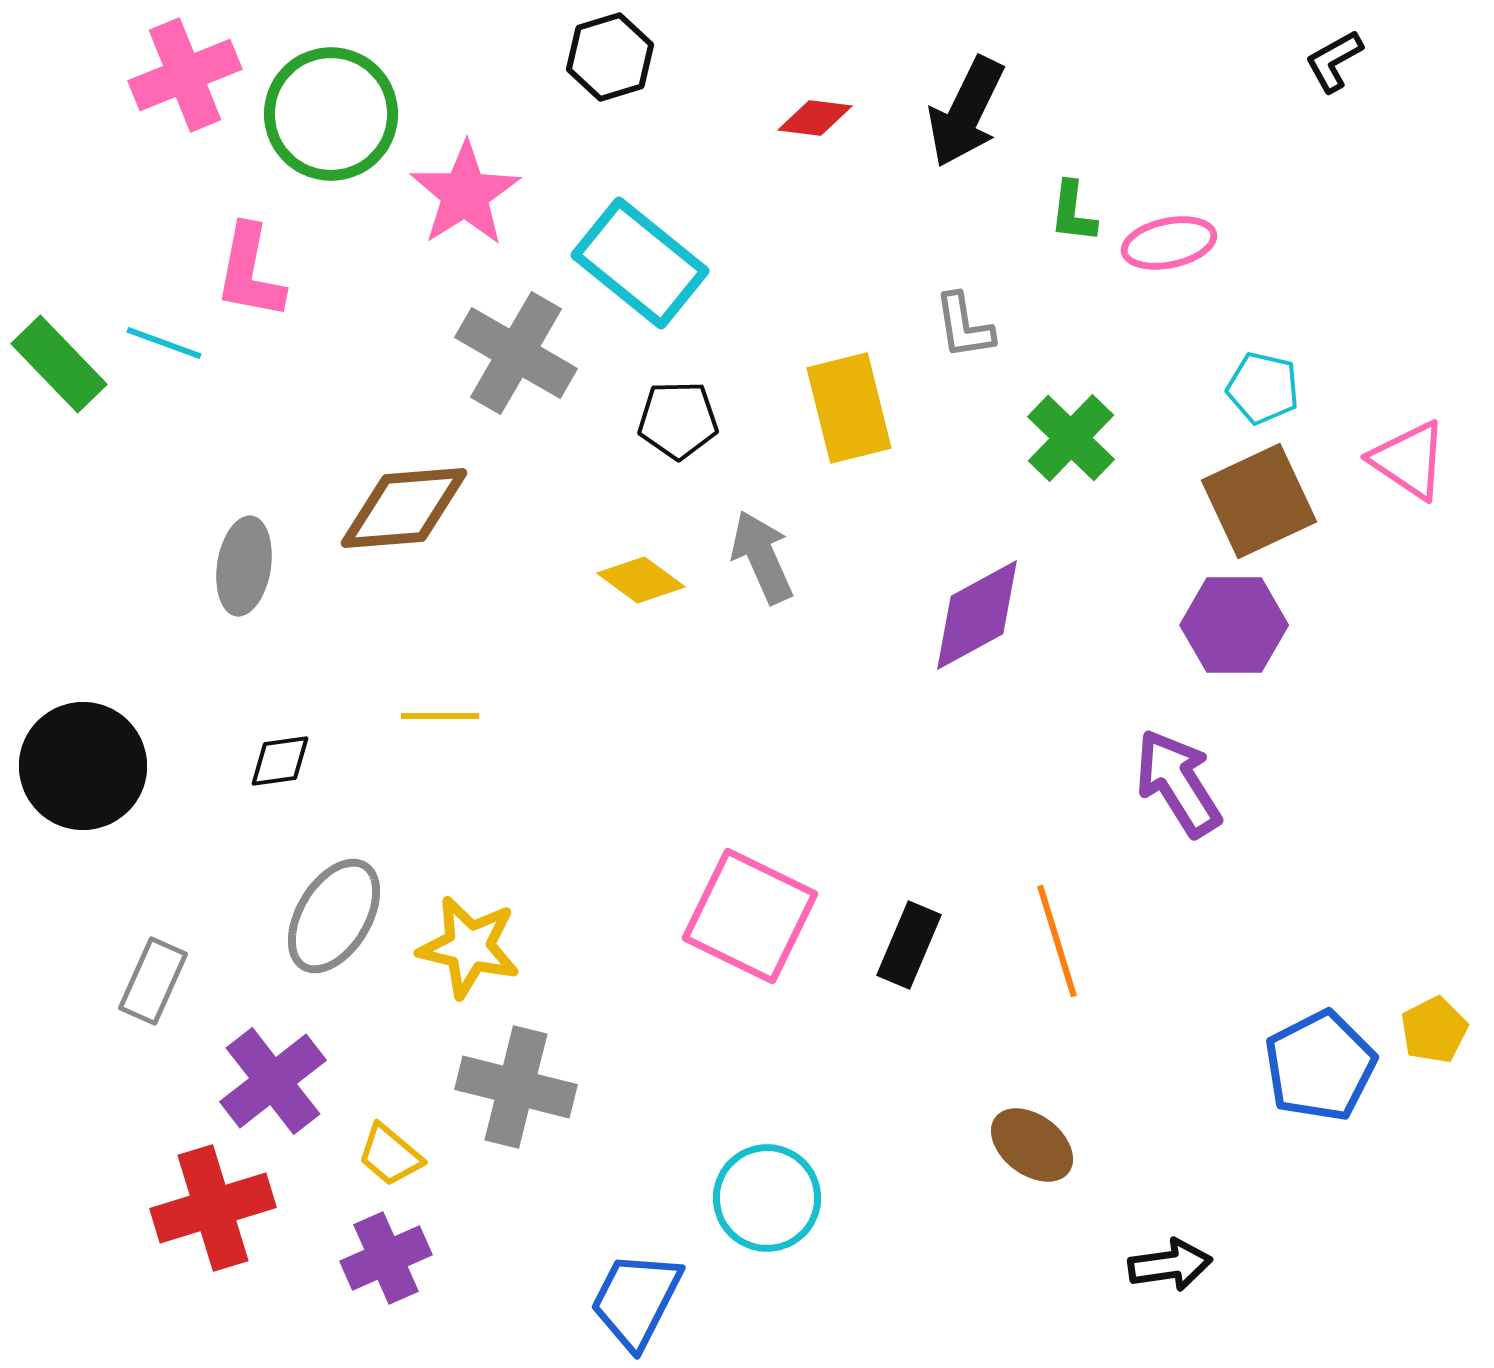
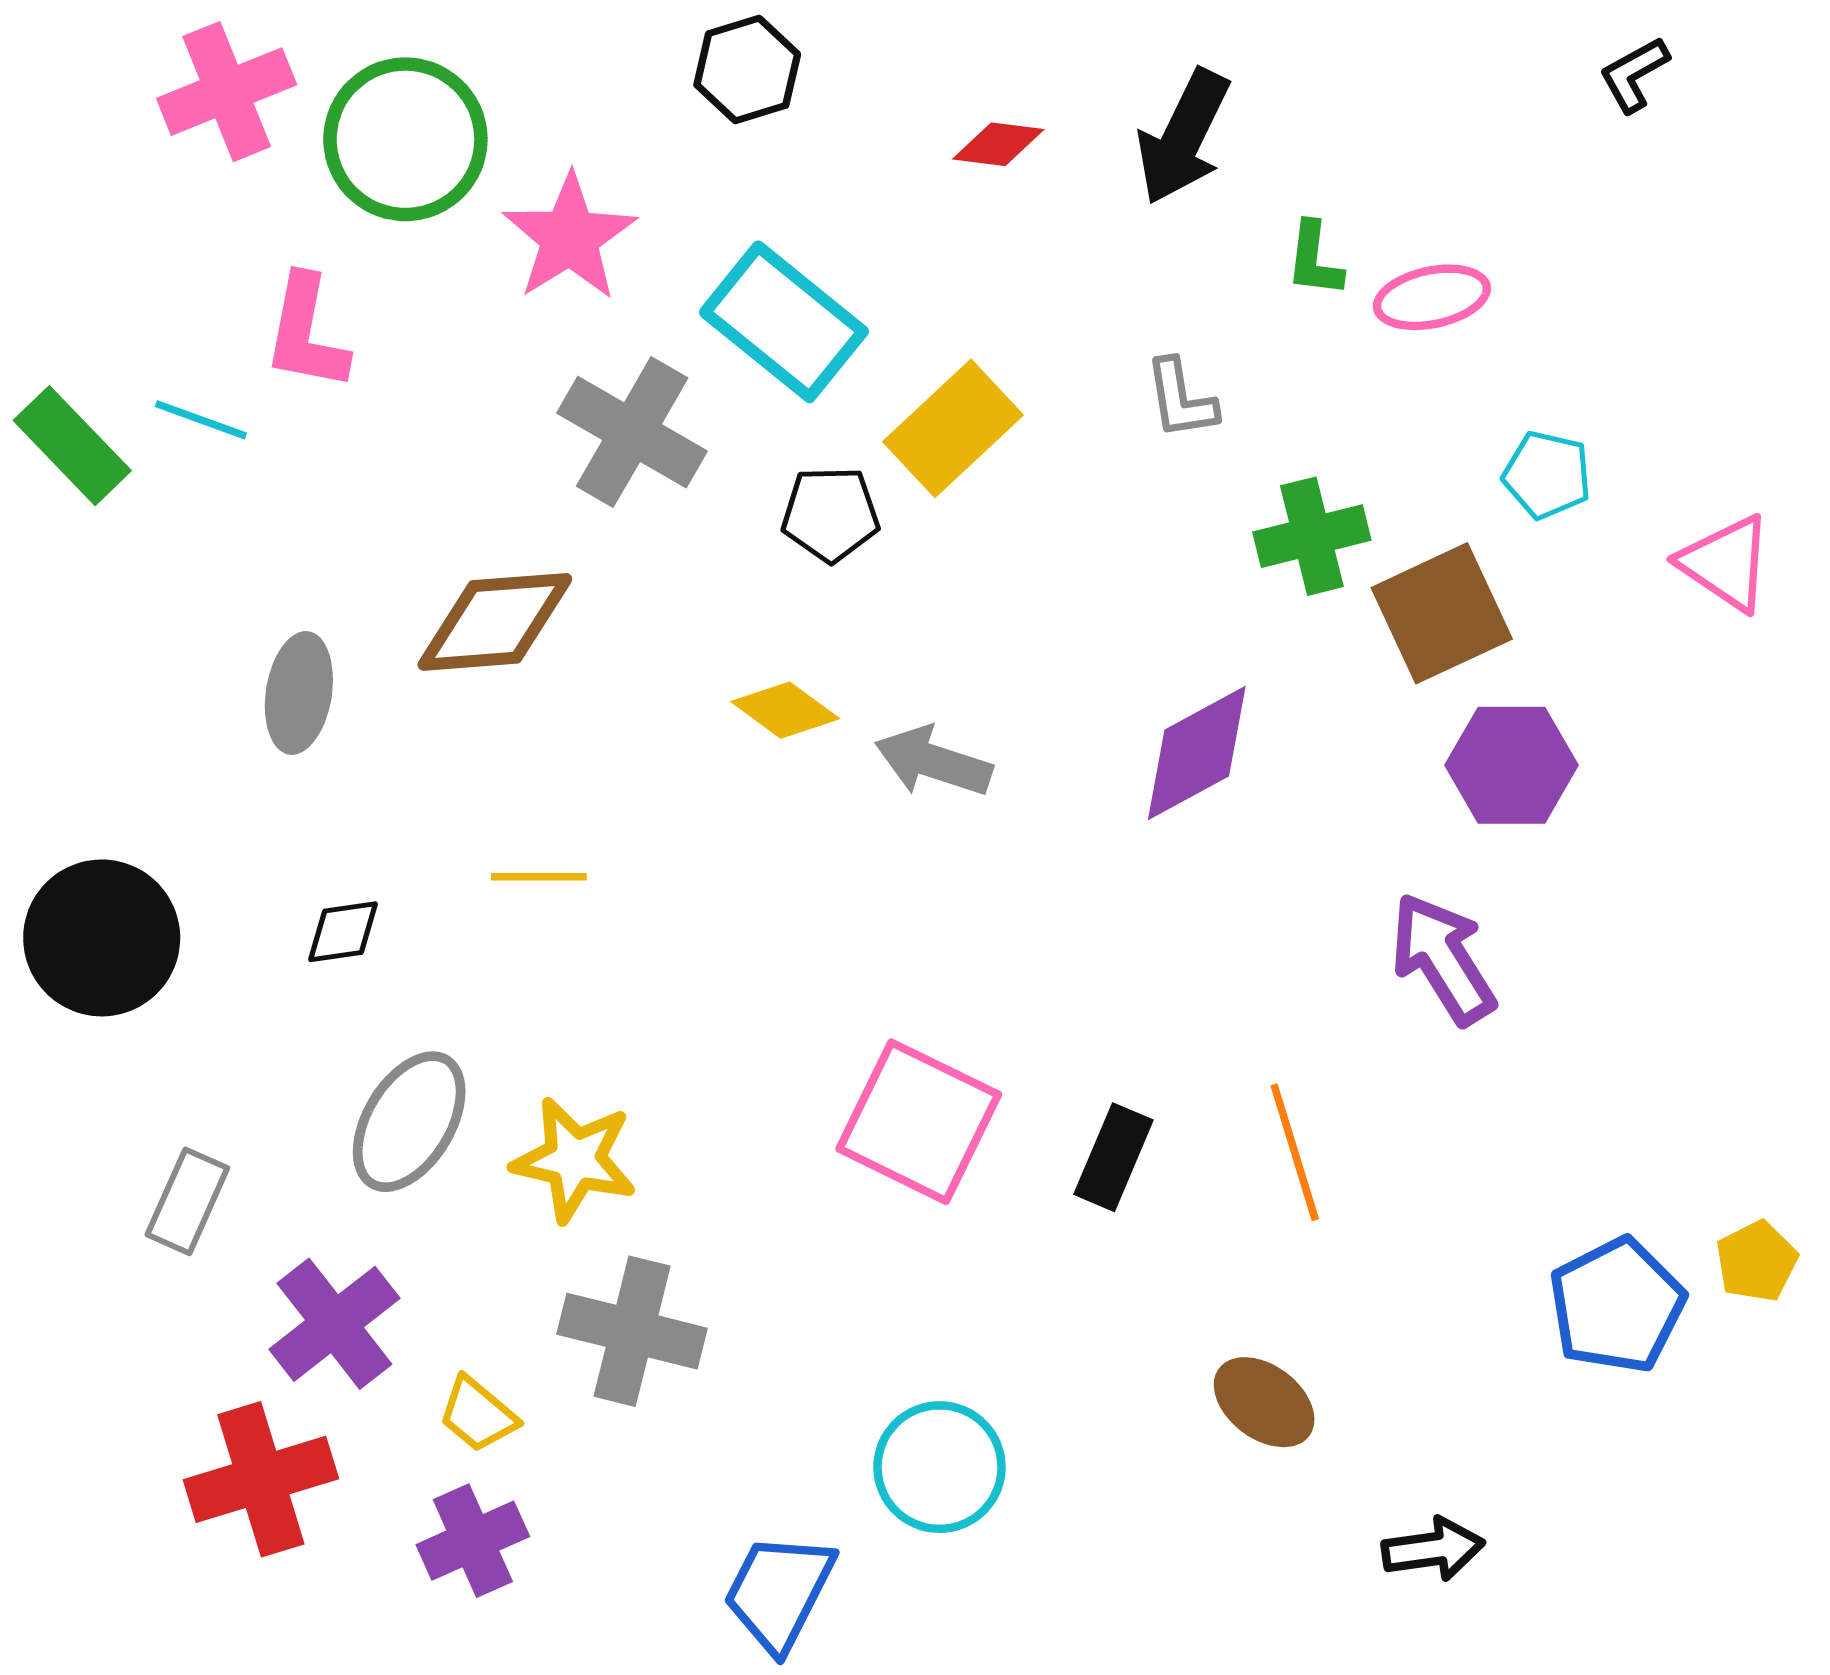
yellow rectangle: (849, 408) -> (953, 428), moved, turned 61
green cross: (1071, 438) -> (1312, 536), turned 32
brown square: (1259, 501) -> (1442, 613), moved
gray arrow: (762, 557) -> (933, 762), moved, turned -48

